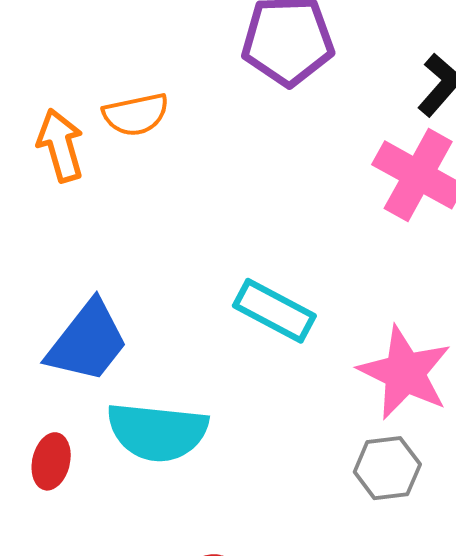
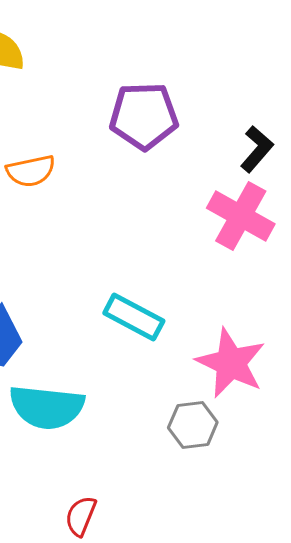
gray hexagon: (387, 468) -> (193, 425), moved

